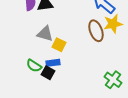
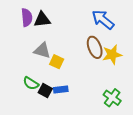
yellow star: (113, 24) -> (112, 55), moved
blue rectangle: (53, 63) -> (61, 90), moved

